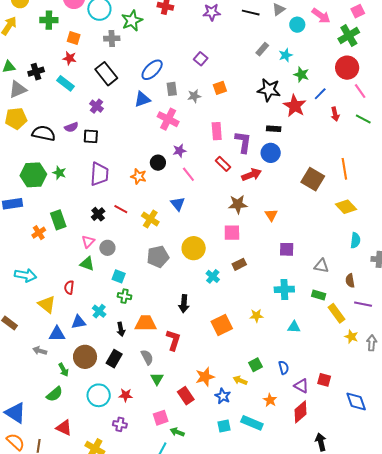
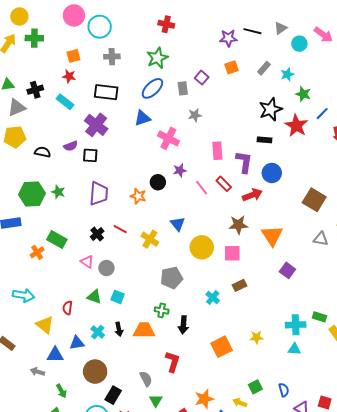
purple star: (212, 12) -> (228, 38), moved
green cross: (49, 20) -> (34, 38), moved
green star: (132, 21) -> (157, 58), moved
orange square: (74, 38) -> (73, 56), turned -32
black rectangle: (106, 74) -> (106, 92), turned -45
orange square: (220, 88) -> (232, 67), moved
gray rectangle: (172, 89) -> (183, 88), moved
black star: (269, 90) -> (270, 109), turned -30
purple cross: (97, 106) -> (96, 125), size x1.6
black rectangle: (274, 129) -> (265, 140), moved
black semicircle: (44, 133) -> (43, 152), size x0.7
pink line: (188, 174) -> (202, 188), moved
orange triangle: (271, 215) -> (272, 236), size x1.6
green rectangle: (58, 220) -> (57, 240), turned -42
pink triangle: (88, 242) -> (87, 262), turned -40
yellow circle: (194, 248) -> (202, 247), moved
purple square: (287, 249) -> (287, 270), turned 35
gray pentagon: (158, 257) -> (172, 278), moved
green triangle: (87, 264) -> (94, 297), moved
gray triangle: (321, 266) -> (321, 239), moved
cyan cross: (284, 289) -> (296, 325), moved
green cross: (124, 296) -> (162, 310), moved
orange trapezoid: (146, 323) -> (144, 330), moved
black arrow: (121, 329) -> (119, 329), moved
brown circle: (85, 357) -> (95, 372), moved
black rectangle: (114, 359) -> (113, 395), moved

